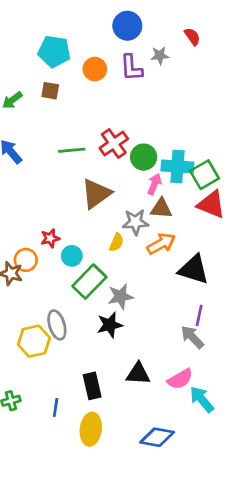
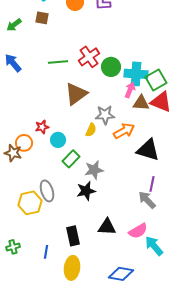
pink arrow: (154, 184) -> (130, 90), moved
brown triangle: (161, 208) -> (141, 103), moved
green rectangle: (89, 282) -> (71, 159), size x0.7

